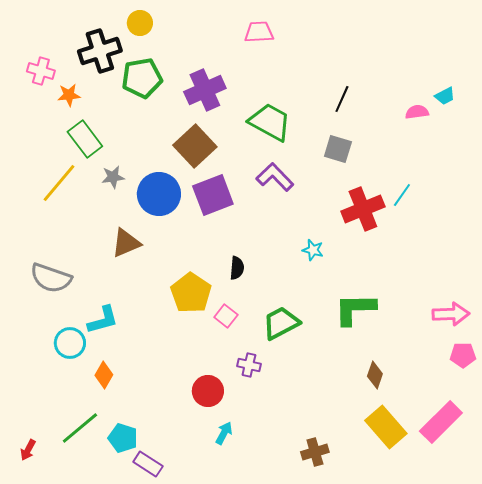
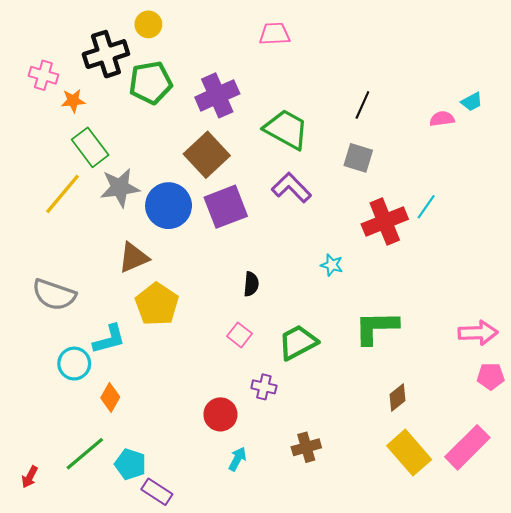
gray star: (113, 177) -> (120, 188), size x1.6
yellow pentagon: (191, 293) -> (157, 304), moved
brown diamond: (375, 375) -> (397, 397), turned 32
brown cross: (315, 452) -> (306, 447), moved

